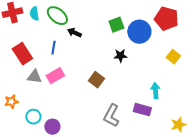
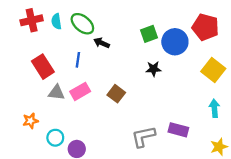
yellow square: (173, 57) -> (213, 70), size x1.5
brown square: (96, 80) -> (116, 94), moved
cyan arrow: (155, 91) -> (214, 108), moved
gray L-shape: (111, 116) -> (143, 137), turned 50

